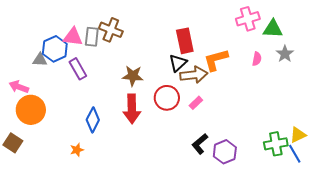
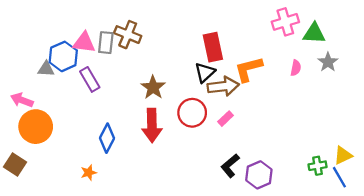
brown star: (133, 76) -> (153, 87), turned 30
green cross: (276, 144) -> (318, 166), size x0.7

